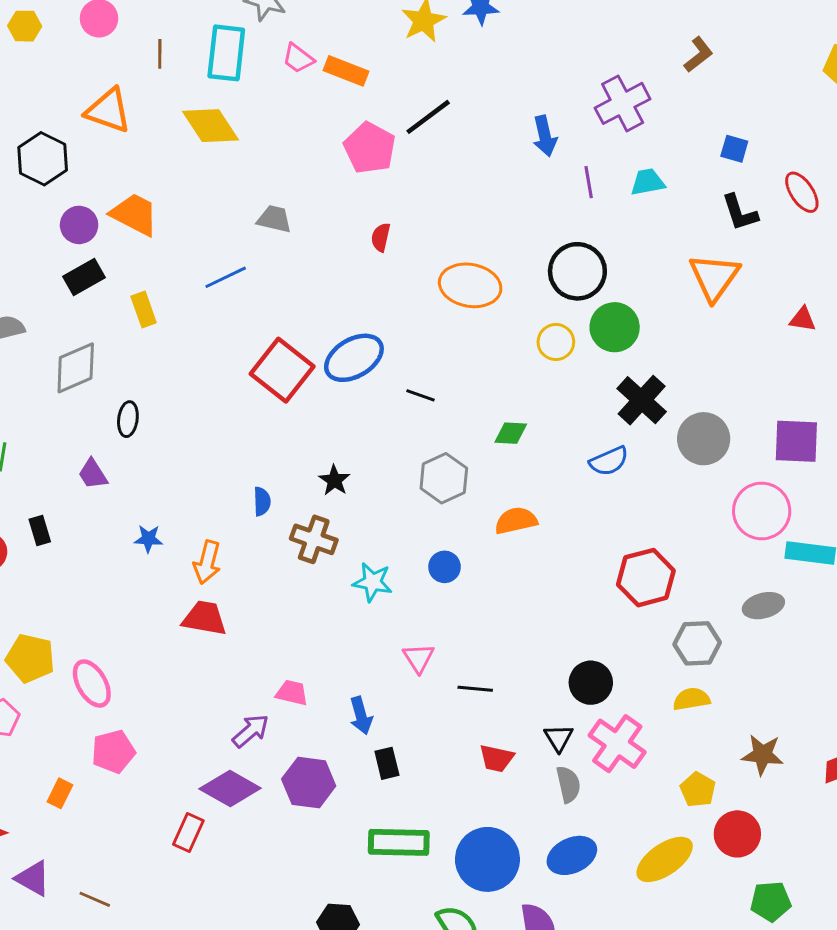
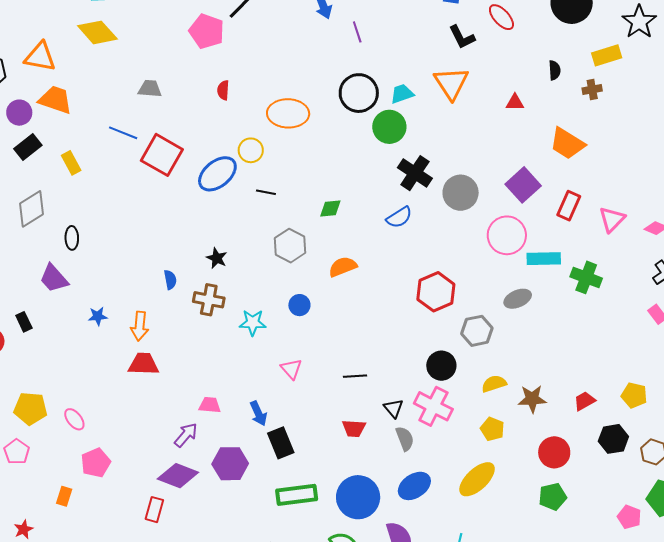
orange triangle: (108, 111) -> (40, 57), moved
cyan trapezoid: (648, 182) -> (402, 94), moved
blue line: (226, 277) -> (123, 133), turned 56
yellow circle: (556, 342) -> (251, 150), moved
red square: (282, 370) -> (162, 155), moved
purple square: (796, 441) -> (523, 185), turned -36
purple trapezoid: (93, 474) -> (54, 278), size x1.4
black circle: (591, 683) -> (441, 366), moved
pink ellipse: (92, 684) -> (74, 419), size x0.7
black line: (475, 689) -> (355, 376), moved
yellow semicircle: (691, 699) -> (494, 384), moved
black rectangle: (387, 763) -> (281, 443), size x1.4
red circle: (737, 834) -> (554, 452), moved

